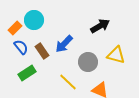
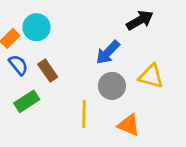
black arrow: (100, 26) -> (140, 20), moved
blue arrow: (64, 44) -> (108, 52), moved
yellow line: (68, 82) -> (84, 114), turned 48

